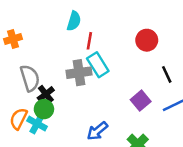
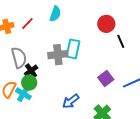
red circle: (147, 40) -> (106, 24), moved
red line: (89, 41) -> (27, 24), moved, turned 32
cyan rectangle: (98, 65) -> (73, 49), turned 42
black line: (167, 74) -> (121, 41), moved

